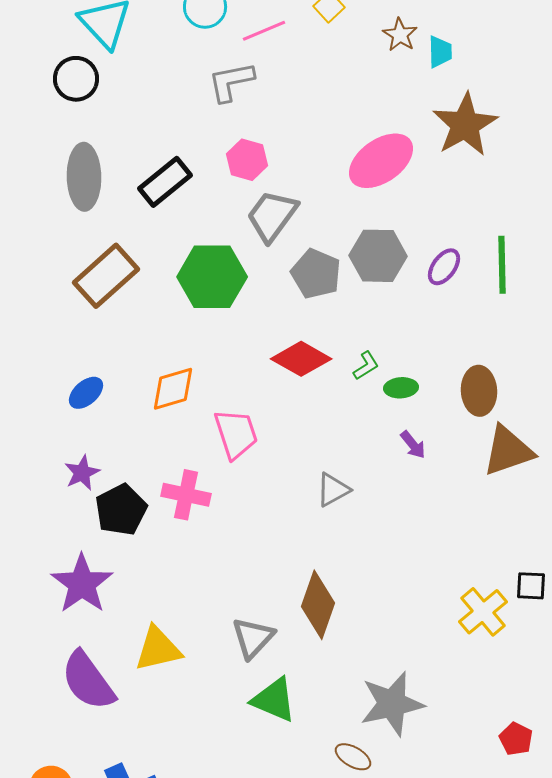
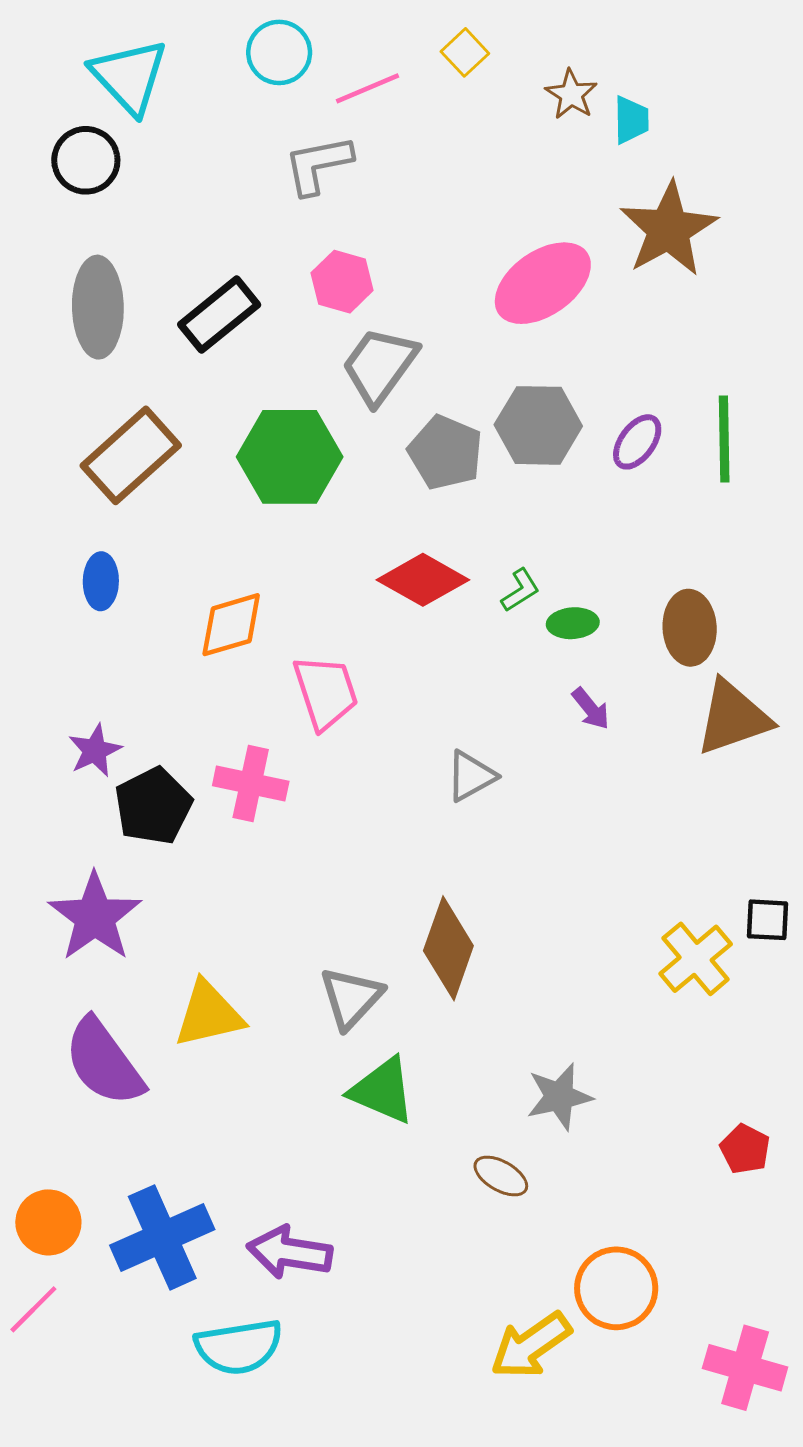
blue ellipse: (86, 393) -> (101, 581), moved, turned -48
gray star: (392, 704) -> (559, 1097), size x0.7

